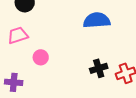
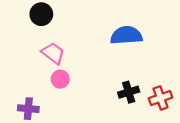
pink trapezoid: (18, 35) -> (53, 53), moved, turned 55

